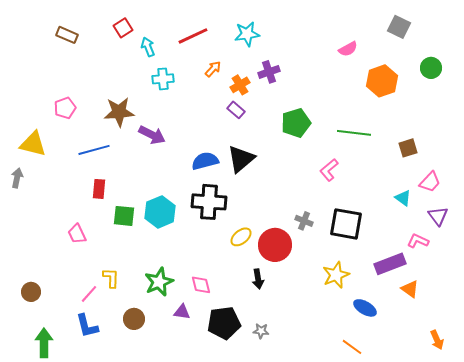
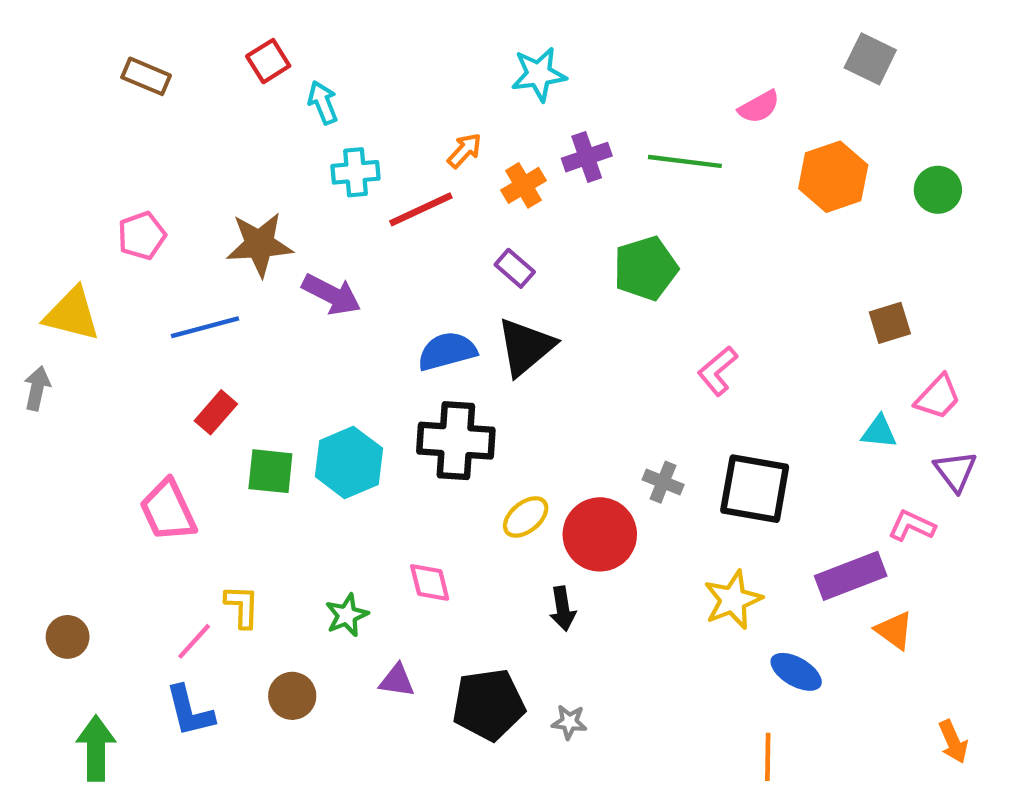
red line: (193, 36) -> (421, 209), moved
green circle: (431, 68) -> (938, 190), moved
purple rectangle: (236, 110) -> (515, 268), moved
green line: (354, 133) -> (685, 161), moved
red rectangle: (99, 189) -> (216, 412), turned 36
cyan triangle: (403, 198) -> (879, 432), turned -30
pink trapezoid: (77, 234) -> (168, 510), size x1.4
green star: (159, 282) -> (347, 615), size x0.7
pink diamond: (201, 285) -> (430, 582), moved
orange line: (352, 347) -> (768, 757), turned 55

